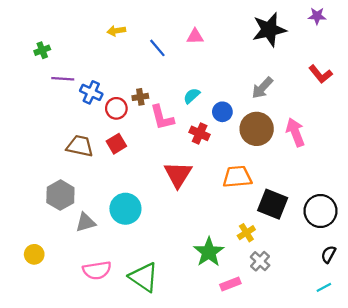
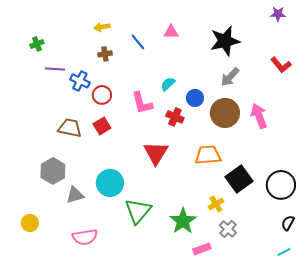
black star: (269, 30) -> (225, 41), moved
brown cross: (140, 97) -> (105, 54), moved
black square: (273, 204) -> (239, 179), turned 32
green triangle: (144, 277) -> (138, 211), moved, turned 36

